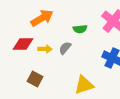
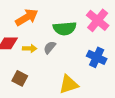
green semicircle: (80, 29) -> (65, 28), size x1.6

